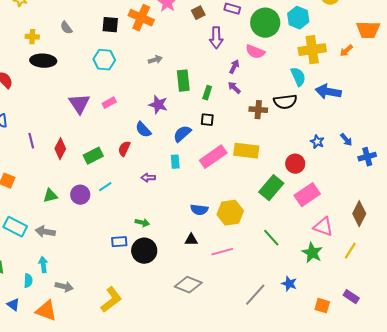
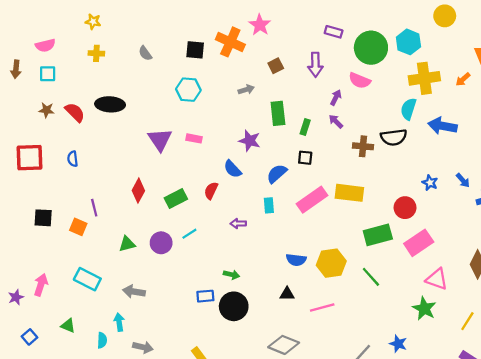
brown square: (198, 13) -> (276, 66), moved
yellow cross: (32, 37) -> (96, 53), moved
black ellipse: (43, 61) -> (110, 104), moved
cyan semicircle: (298, 77) -> (408, 109), turned -138
pink rectangle: (109, 103) -> (194, 138), turned 40
purple line: (31, 141) -> (94, 208), moved
green rectangle: (271, 188) -> (378, 235), turned 35
gray arrow: (45, 232) -> (134, 292), moved
green line: (271, 238) -> (371, 277), moved
yellow line: (350, 251) -> (467, 321), moved

